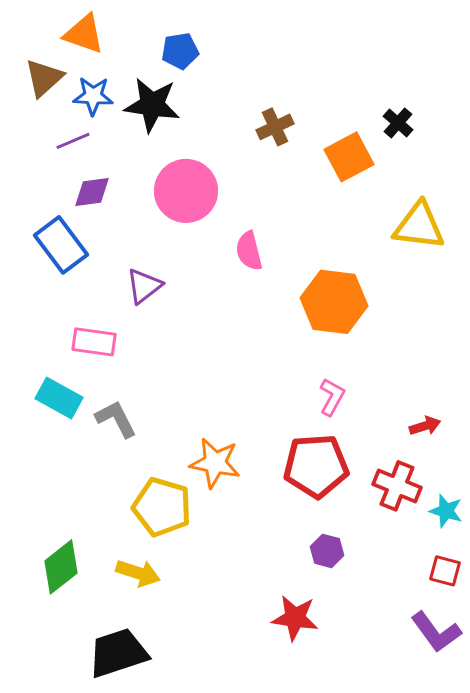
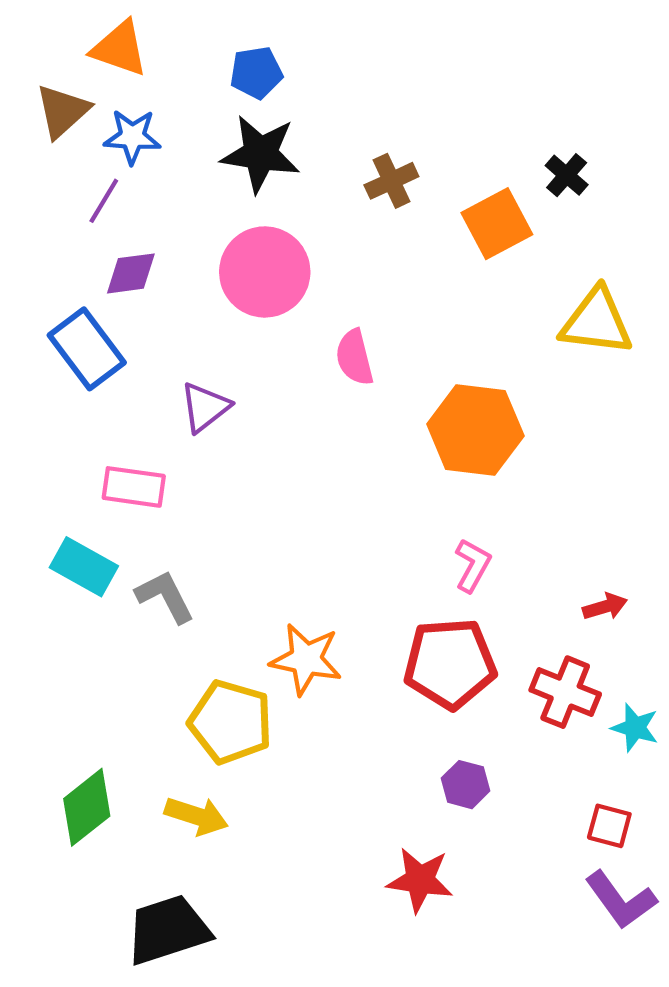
black star: (152, 105) -> (260, 154), moved
purple line: (73, 141) -> (104, 201), turned -36
red square: (445, 571) -> (609, 826), moved

